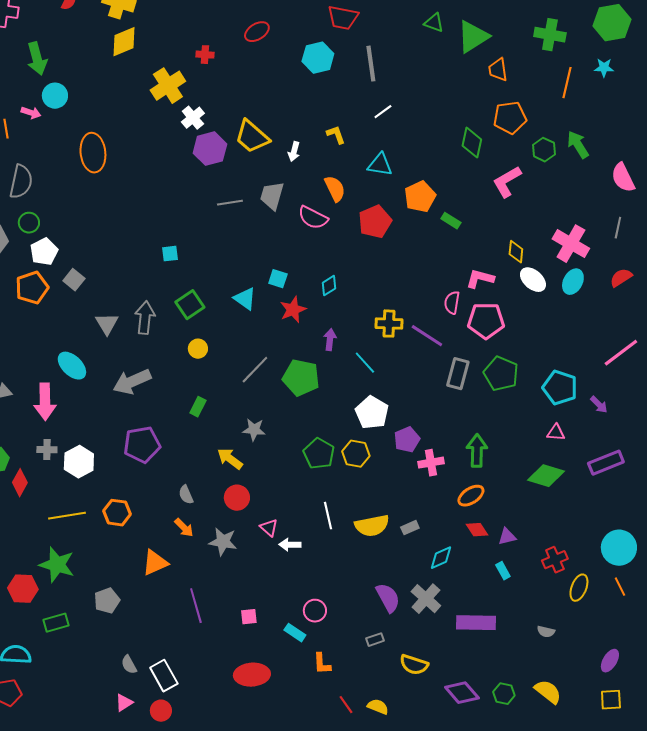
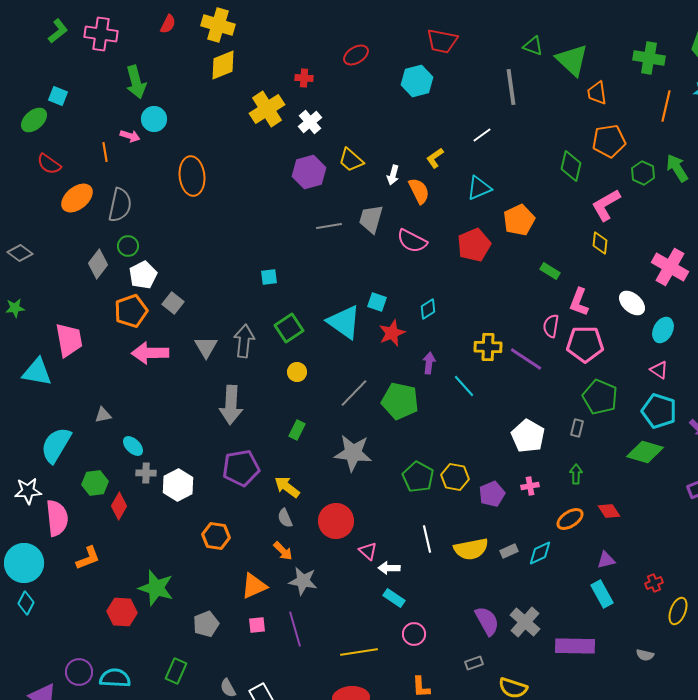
green triangle: (473, 37) -> (572, 60), turned -45
gray line: (371, 64) -> (511, 87), moved
white cross: (193, 118) -> (310, 122), moved
yellow L-shape: (336, 135) -> (435, 158), turned -105
yellow trapezoid: (252, 137) -> (351, 160), size x0.7
cyan triangle: (380, 165) -> (479, 188), turned -32
orange semicircle: (335, 189) -> (419, 191), moved
green rectangle: (451, 221) -> (550, 271), moved
yellow diamond: (516, 252) -> (600, 243), moved
pink L-shape: (480, 279) -> (579, 302), turned -84
cyan ellipse: (573, 282) -> (663, 330), moved
cyan triangle: (245, 299) -> (344, 322), size x1.5
cyan ellipse: (72, 366) -> (133, 446), moved, size x0.7
gray rectangle: (458, 374) -> (577, 428), moved, size x0.6
gray arrow: (132, 382) -> (231, 405), turned -63
pink arrow: (45, 402) -> (150, 353), moved, turned 90
white pentagon: (372, 413) -> (528, 436), moved
gray star: (254, 430) -> (353, 453), size x1.6
pink triangle: (556, 433) -> (659, 370), moved, turned 30
purple pentagon: (407, 440) -> (492, 494), moved
green arrow: (477, 451) -> (576, 474), size x0.6
yellow arrow: (230, 459) -> (287, 487), moved
pink cross: (431, 463) -> (530, 486), size x0.7
green diamond: (546, 476) -> (645, 452), moved
red circle: (237, 498) -> (336, 521), size x1.4
yellow line: (67, 516) -> (359, 652), moved
red diamond: (477, 530) -> (609, 511), moved
gray star: (223, 542) -> (303, 581), moved
cyan diamond: (441, 558) -> (540, 553), moved
red cross: (555, 560) -> (654, 583), size x0.7
cyan rectangle: (503, 571) -> (602, 594), size x1.5
pink square: (249, 617) -> (257, 625), moved
green rectangle: (56, 623) -> (176, 671), moved, turned -50
cyan rectangle: (295, 633) -> (394, 598), moved

